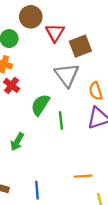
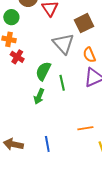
brown square: (80, 46) -> (84, 23), moved
green arrow: (17, 142) -> (39, 96), moved

